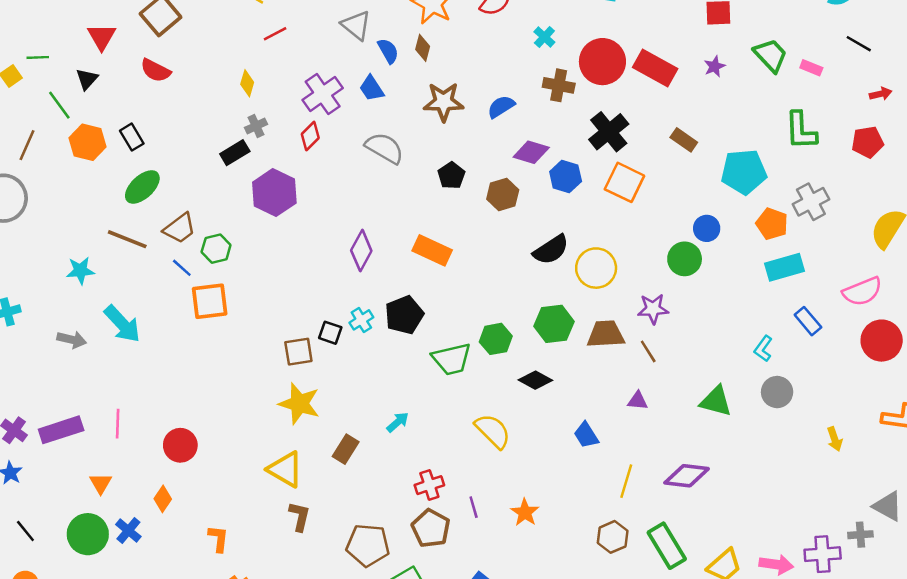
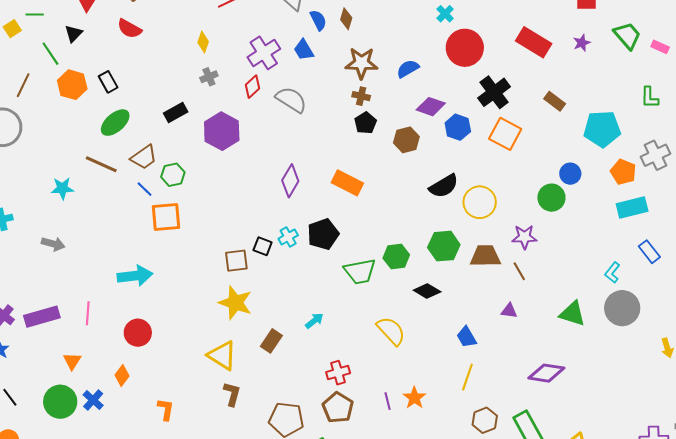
red circle: (602, 62) -> (465, 48), moved
brown cross: (559, 85) -> (361, 96), moved, size x0.7
green L-shape: (801, 131) -> (650, 97), size x0.7
gray semicircle: (384, 148) -> (291, 100), moved
black rectangle: (235, 153) -> (176, 112), moved
cyan arrow: (122, 324) -> (135, 276), moved, turned -56
gray circle: (777, 392) -> (622, 308), size x1.4
yellow line: (626, 481) -> (467, 377), moved
purple line: (474, 507) -> (388, 401), moved

